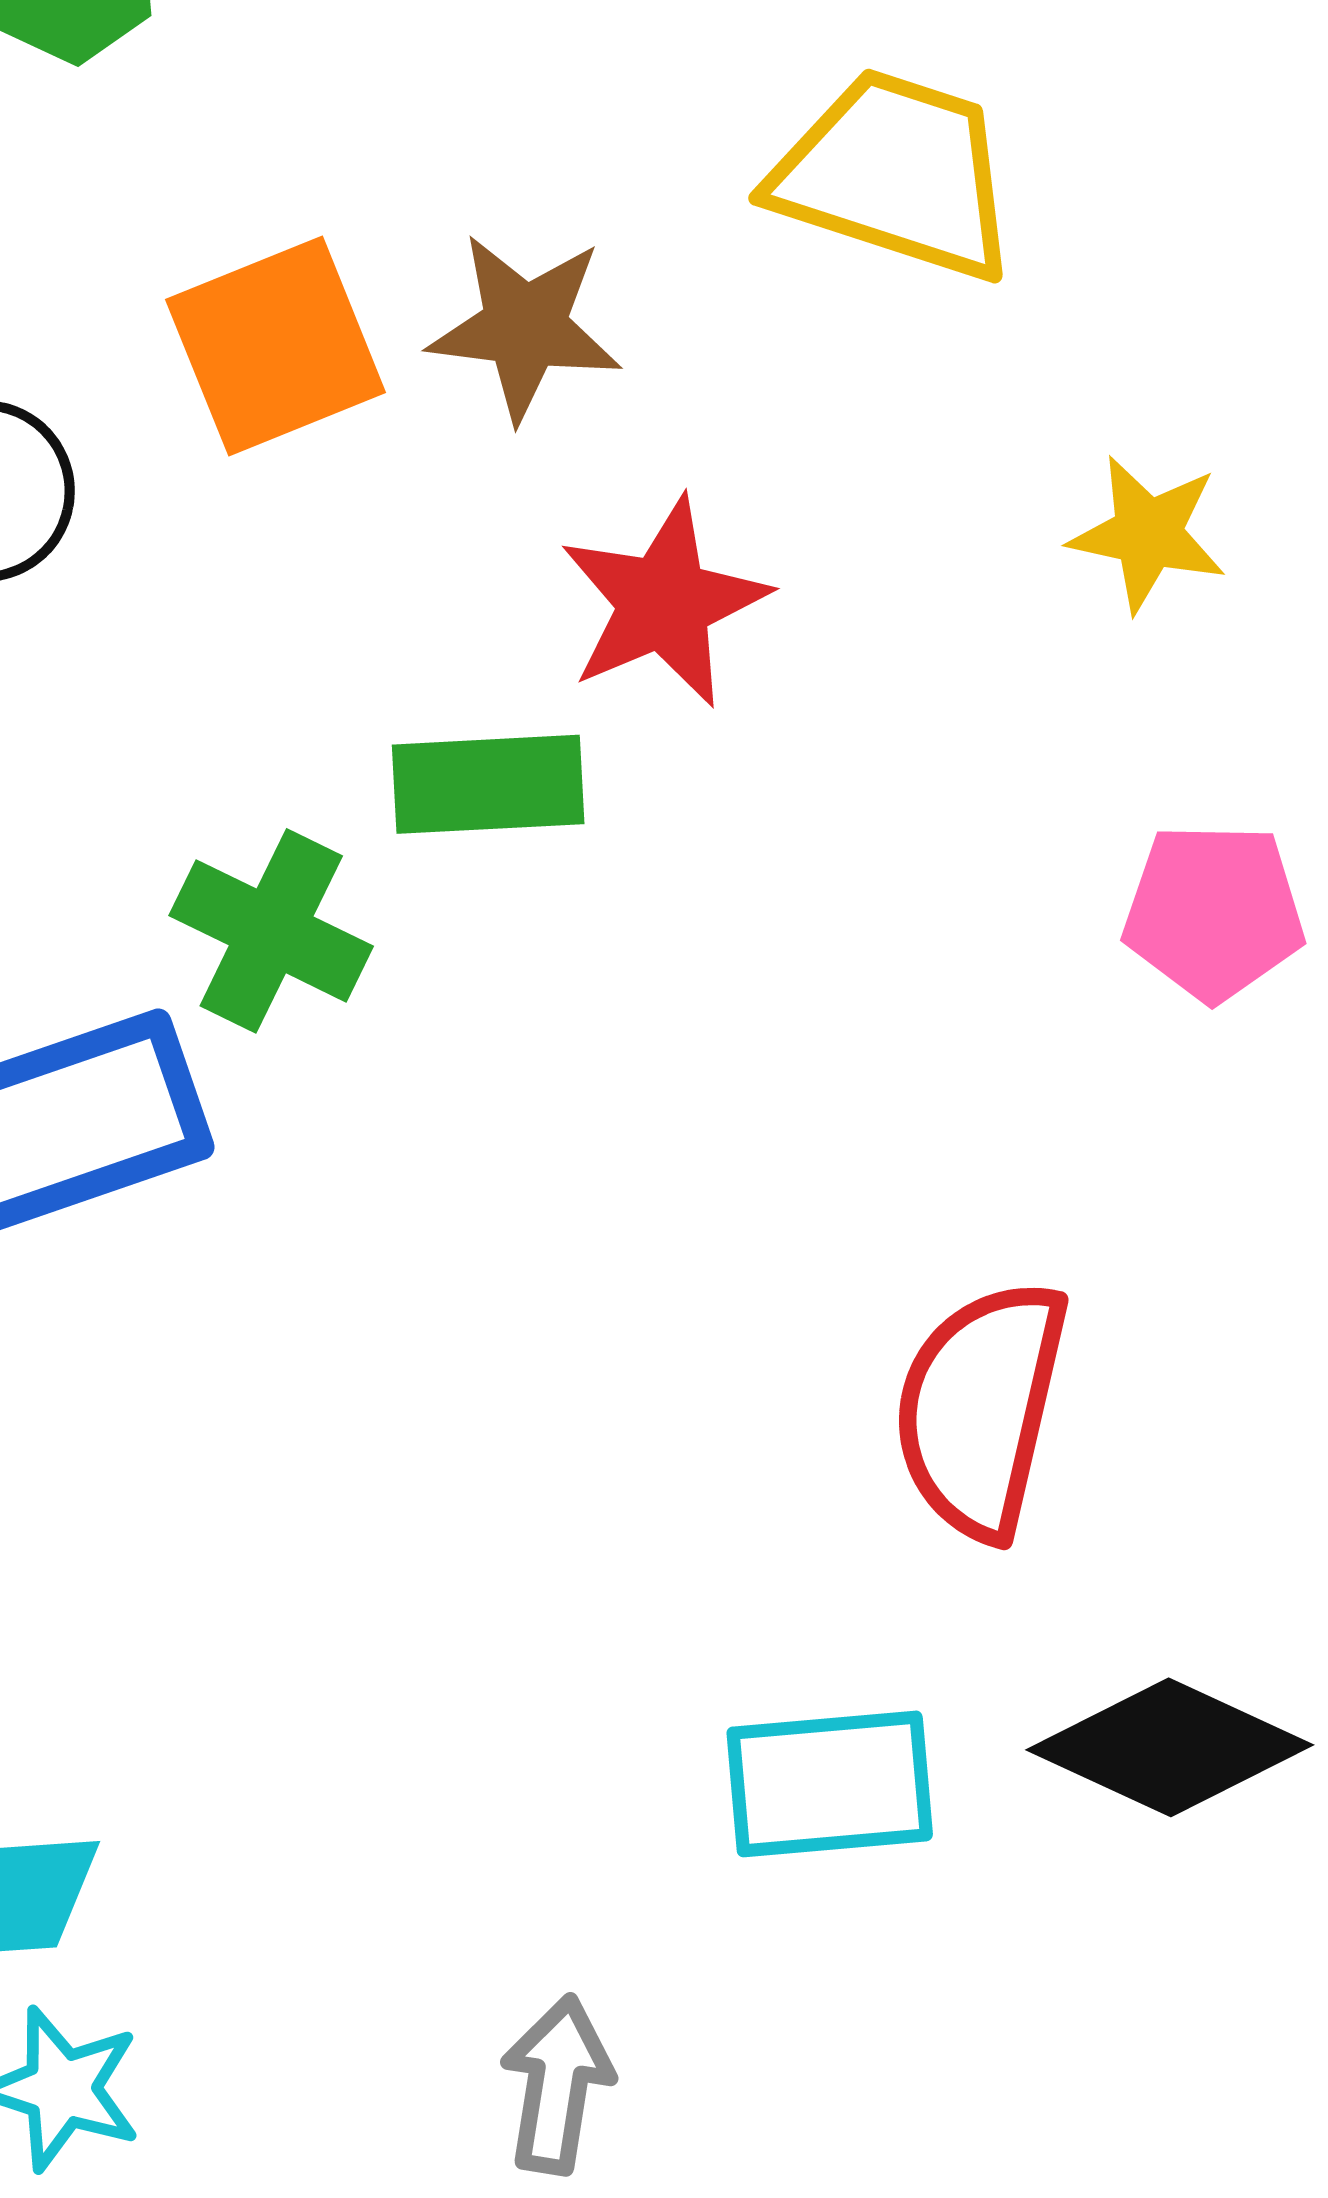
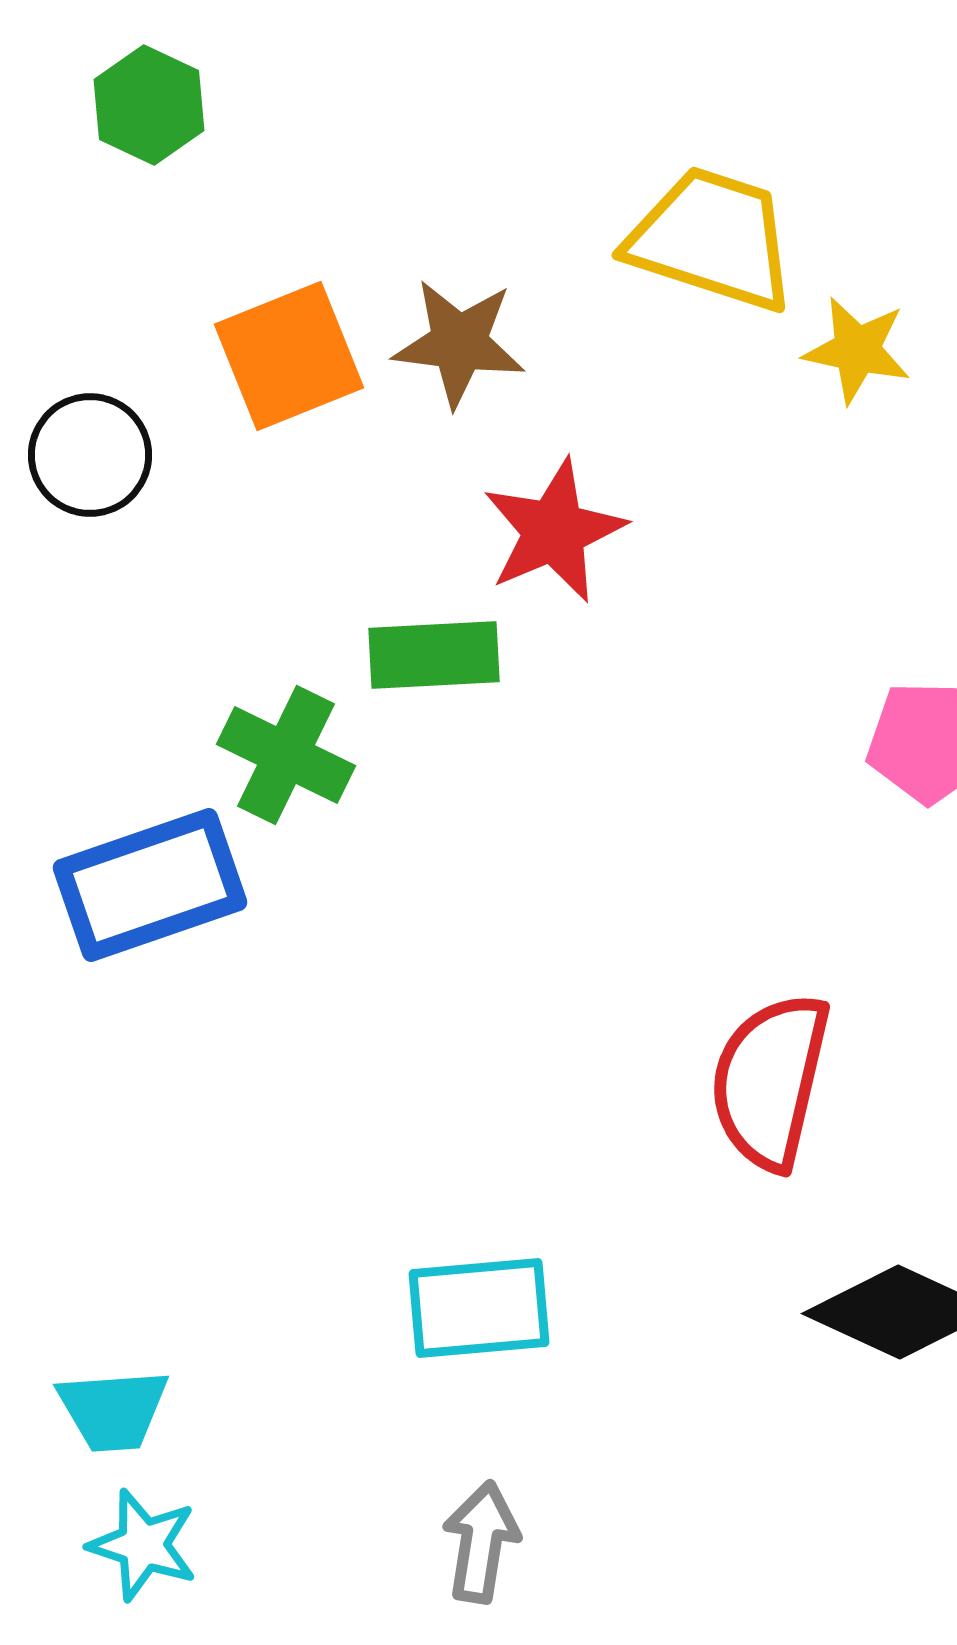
yellow star: (1148, 534) -> (857, 350), moved
cyan rectangle: (830, 1784) -> (479, 1308), moved

